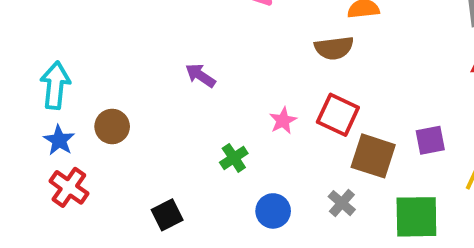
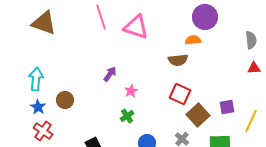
purple arrow: (200, 75) -> (110, 74), turned 91
pink star: (283, 121) -> (131, 91), moved
brown square: (373, 156) -> (198, 115), turned 30

